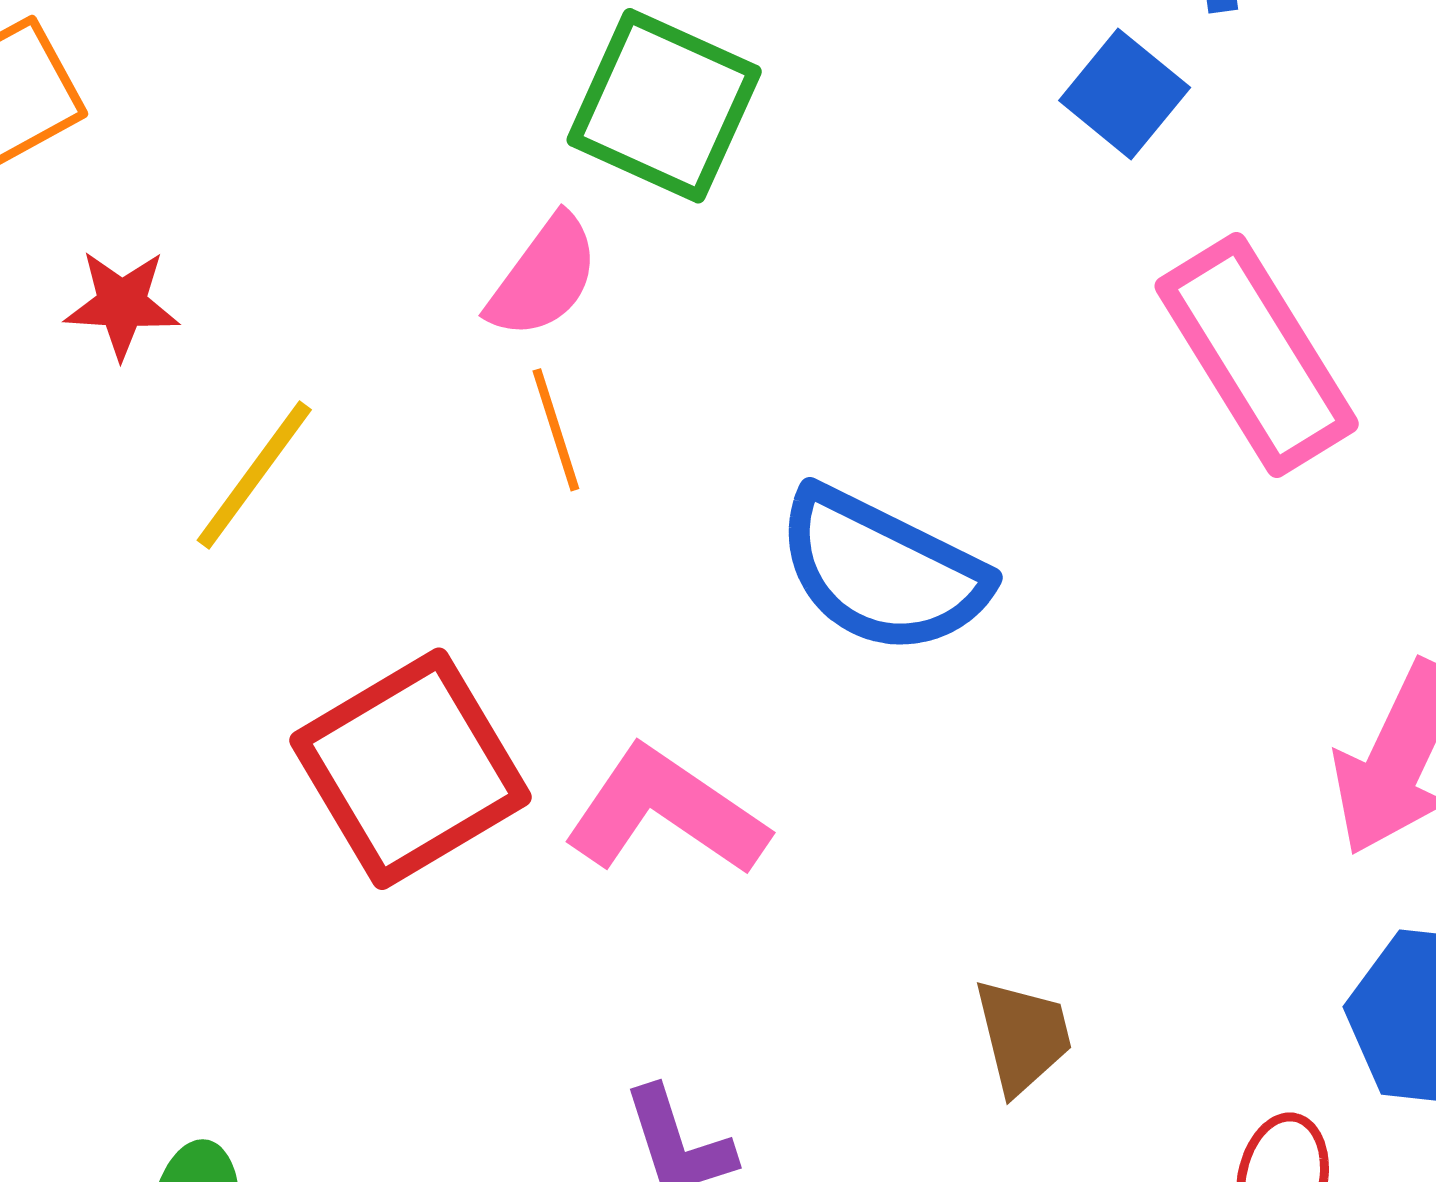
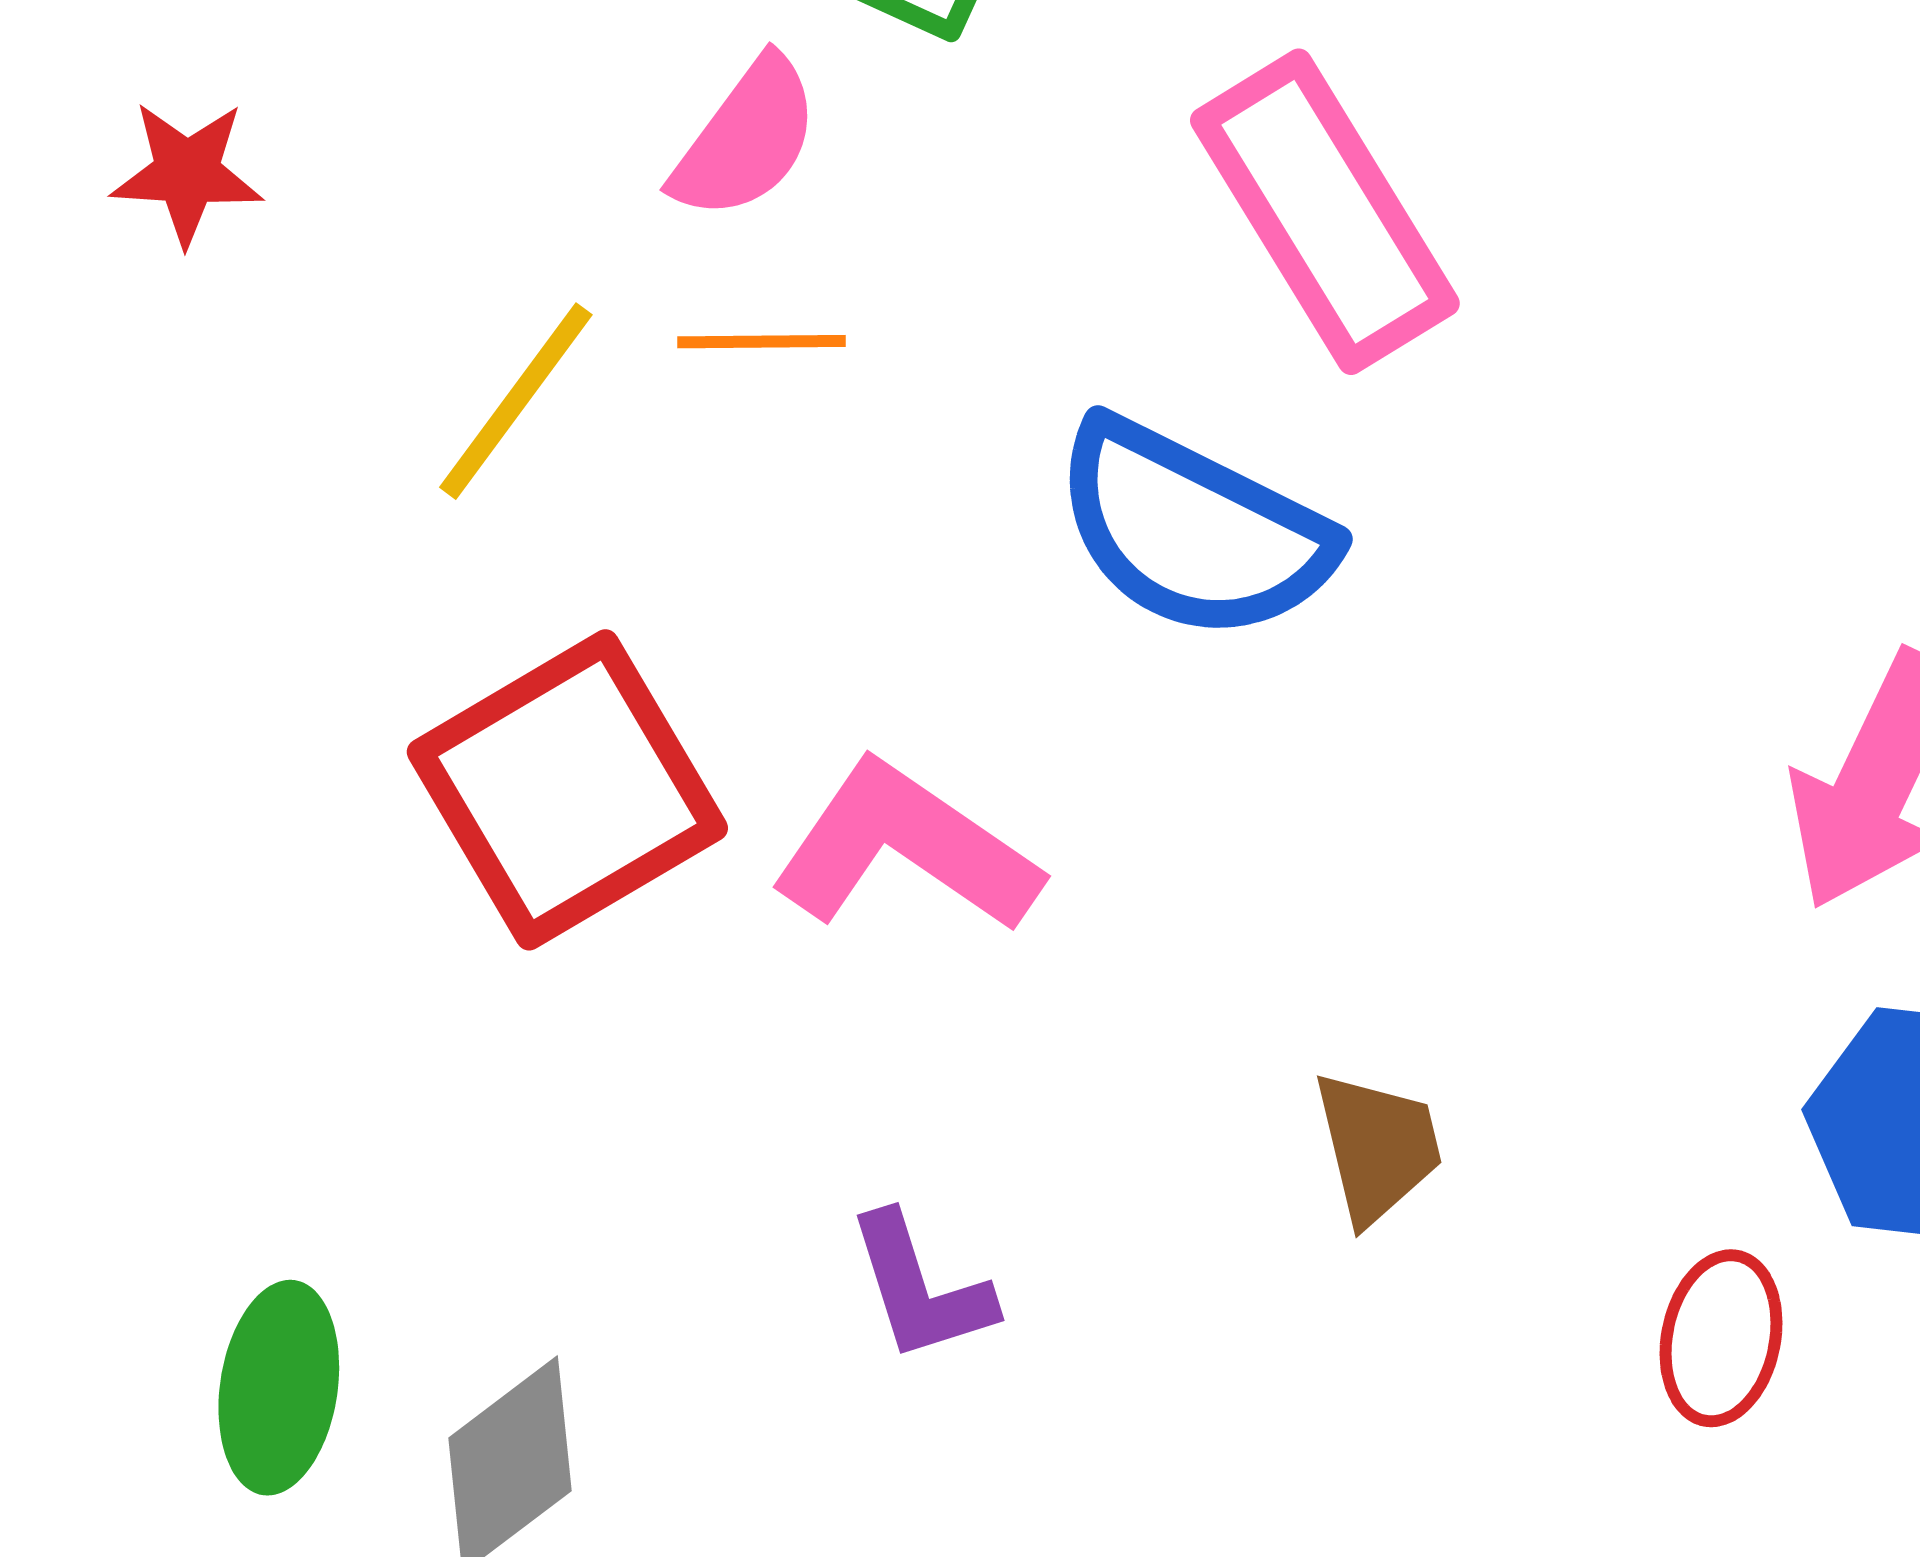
pink rectangle: (1257, 355) -> (1325, 212), moved
orange line: (556, 430) -> (762, 342), turned -73
yellow line: (254, 475) -> (516, 401), moved

